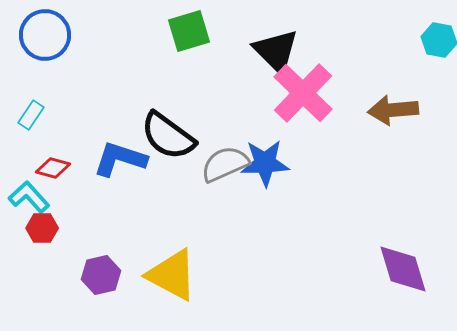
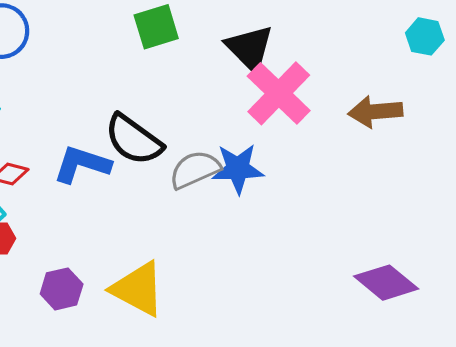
purple diamond: (403, 269) -> (386, 283), turned -34

